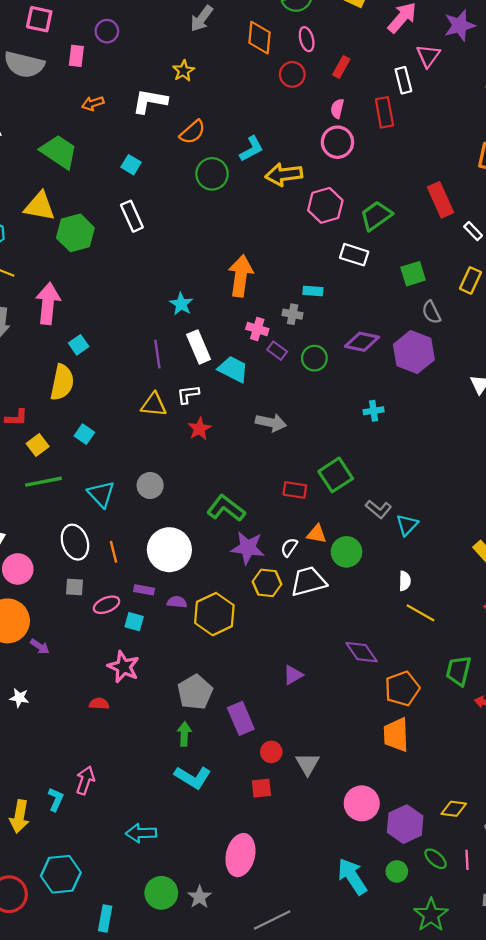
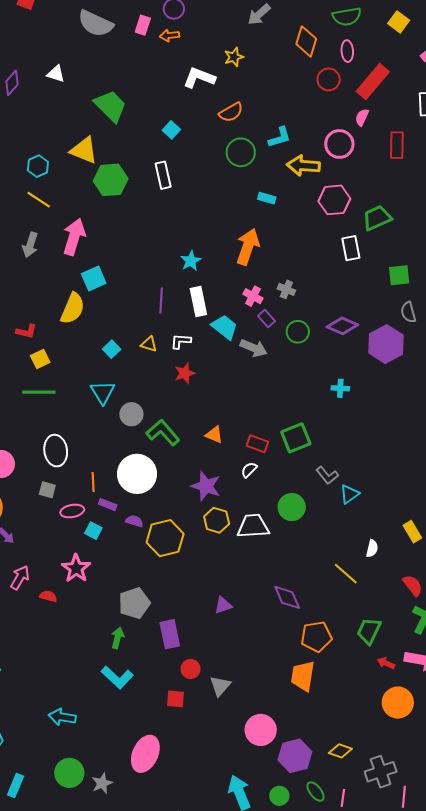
red rectangle: (341, 67) -> (373, 82), size x1.8
orange arrow: (93, 103) -> (170, 35), moved
red rectangle: (384, 112) -> (397, 145), moved
pink circle: (337, 142) -> (339, 144), moved
white rectangle: (354, 255) -> (351, 248), turned 50
cyan rectangle: (313, 291) -> (267, 198), moved
cyan square: (79, 345) -> (94, 278), size x1.4
yellow triangle: (154, 405) -> (149, 344), size x0.7
gray arrow: (271, 423) -> (254, 348), moved
cyan square: (84, 434) -> (112, 349), moved
cyan triangle: (101, 494) -> (103, 392), moved
green L-shape: (226, 508) -> (163, 433), moved
orange triangle: (317, 534) -> (214, 435), moved
white semicircle: (289, 547) -> (249, 470), moved
orange line: (113, 552) -> (93, 482), moved
white semicircle: (405, 581) -> (372, 548), moved
pink arrow: (85, 780) -> (20, 578), moved

